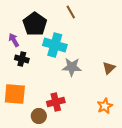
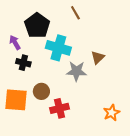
brown triangle: (109, 68) -> (98, 57), moved
brown circle: (39, 116) -> (41, 91), moved

